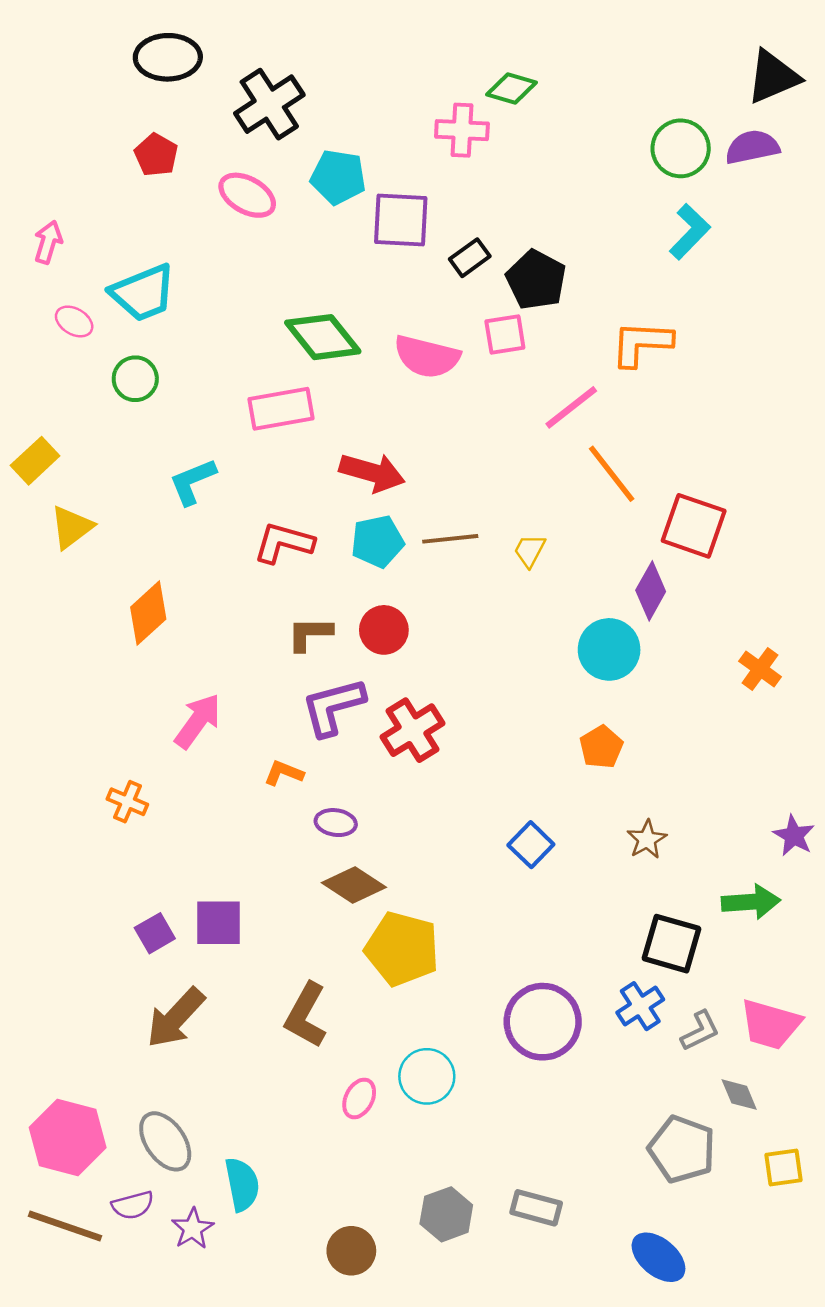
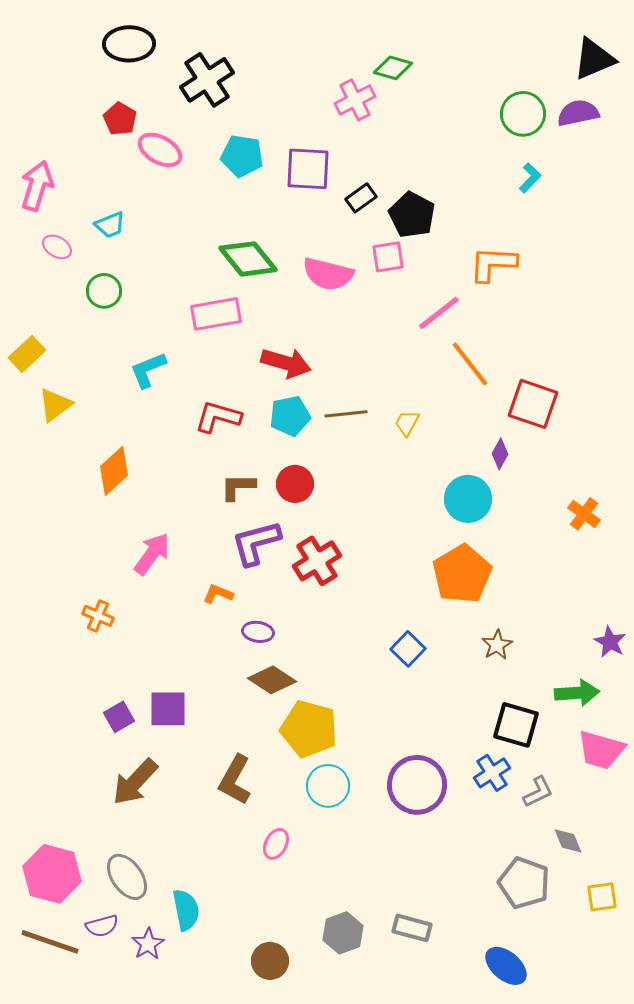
pink cross: (462, 130) -> (355, 100), turned -30
cyan pentagon: (338, 177) -> (242, 156), moved
pink ellipse: (247, 195) -> (160, 150), moved
cyan L-shape: (690, 232) -> (530, 178), size x0.7
pink arrow: (48, 242) -> (37, 186), size x1.5
cyan trapezoid: (143, 293) -> (110, 225), size x0.6
purple diamond: (651, 591) -> (500, 454), size x0.7
orange pentagon: (601, 747) -> (462, 574), size x1.8
pink trapezoid: (770, 1024) -> (601, 750), moved
cyan circle: (427, 1076) -> (328, 786), moved

